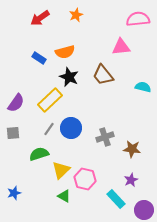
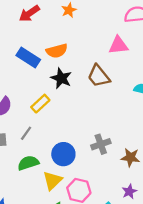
blue rectangle: (39, 58) -> (28, 57), size x1.5
yellow rectangle: (50, 100) -> (40, 104), size x0.7
blue circle: (71, 128) -> (63, 154), moved
gray line: (49, 129) -> (26, 133), moved

